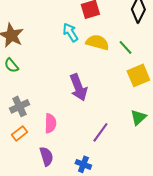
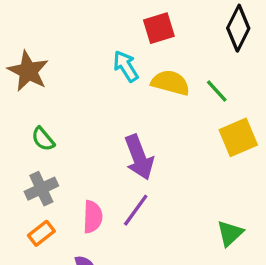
green semicircle: (11, 65) -> (43, 139), moved
green triangle: (138, 117) -> (230, 233), moved
purple line: (100, 132) -> (136, 210), moved

